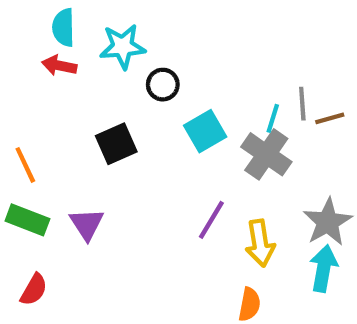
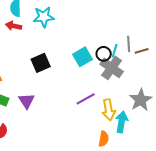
black circle: (163, 85) -> (104, 54), moved
purple line: (211, 220) -> (86, 99), turned 30
cyan arrow: (323, 268) -> (122, 122), moved

